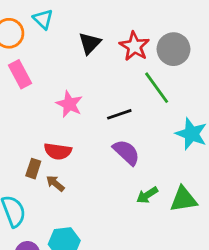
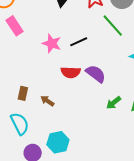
black line: (119, 114) -> (79, 42), moved
red semicircle: (58, 151) -> (71, 72), moved
brown rectangle: (33, 169) -> (23, 93), moved

